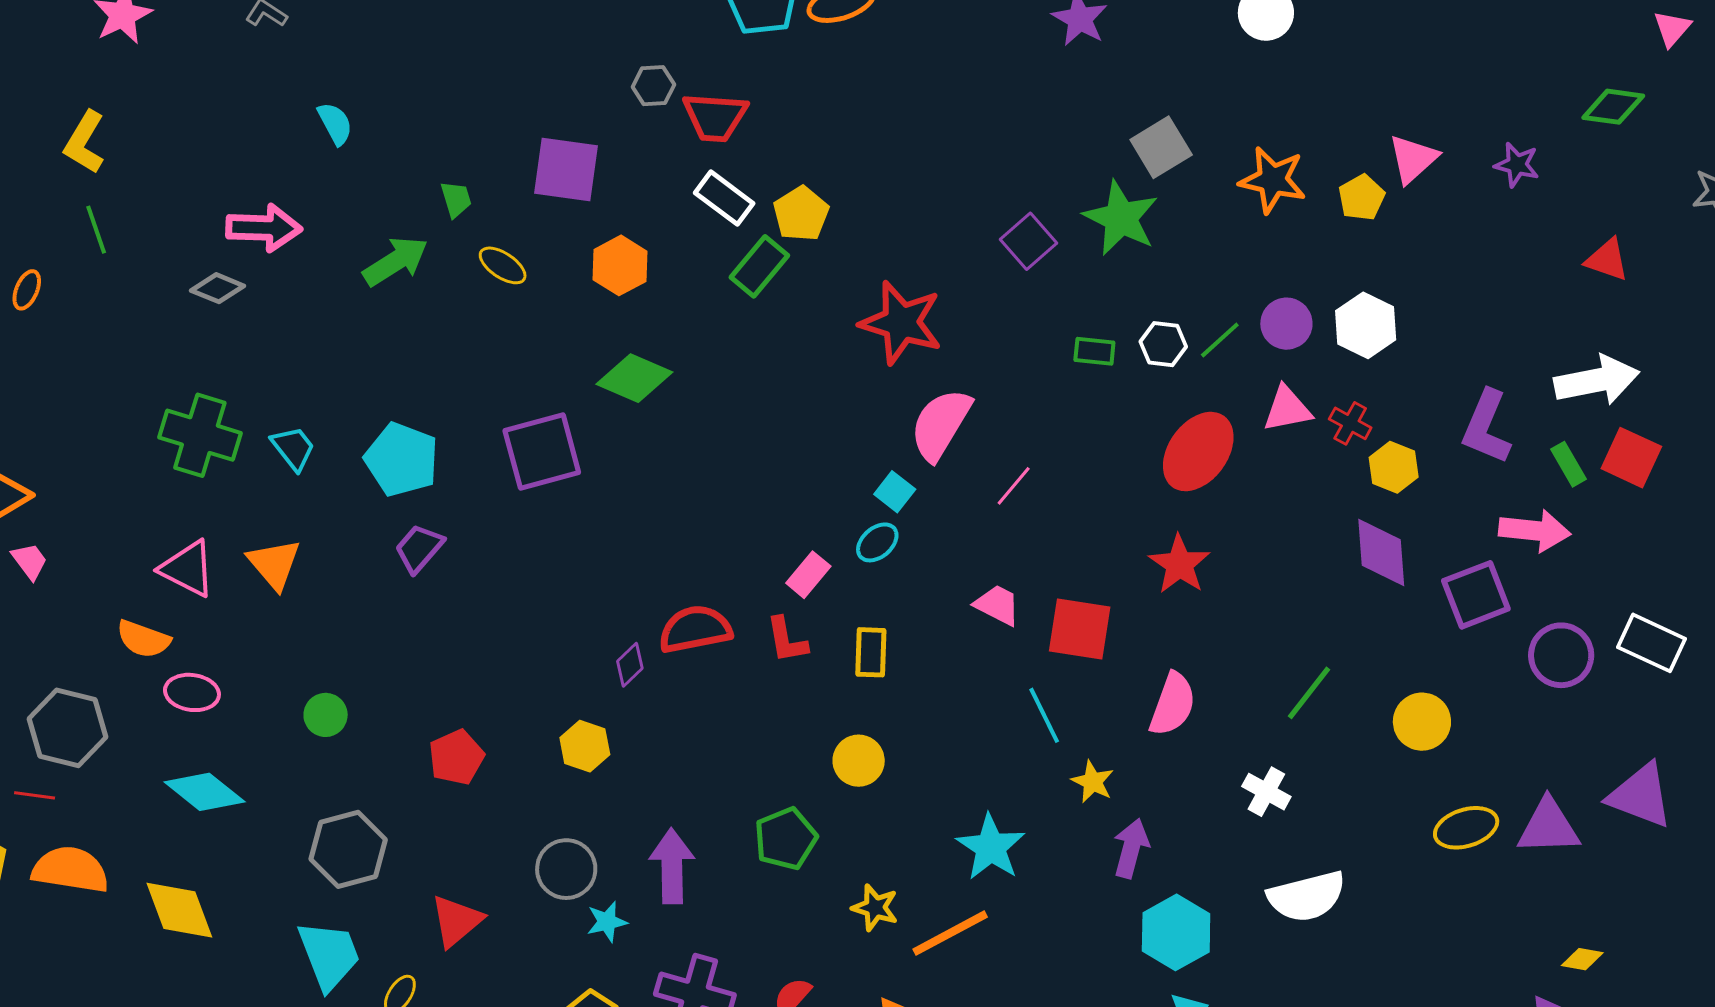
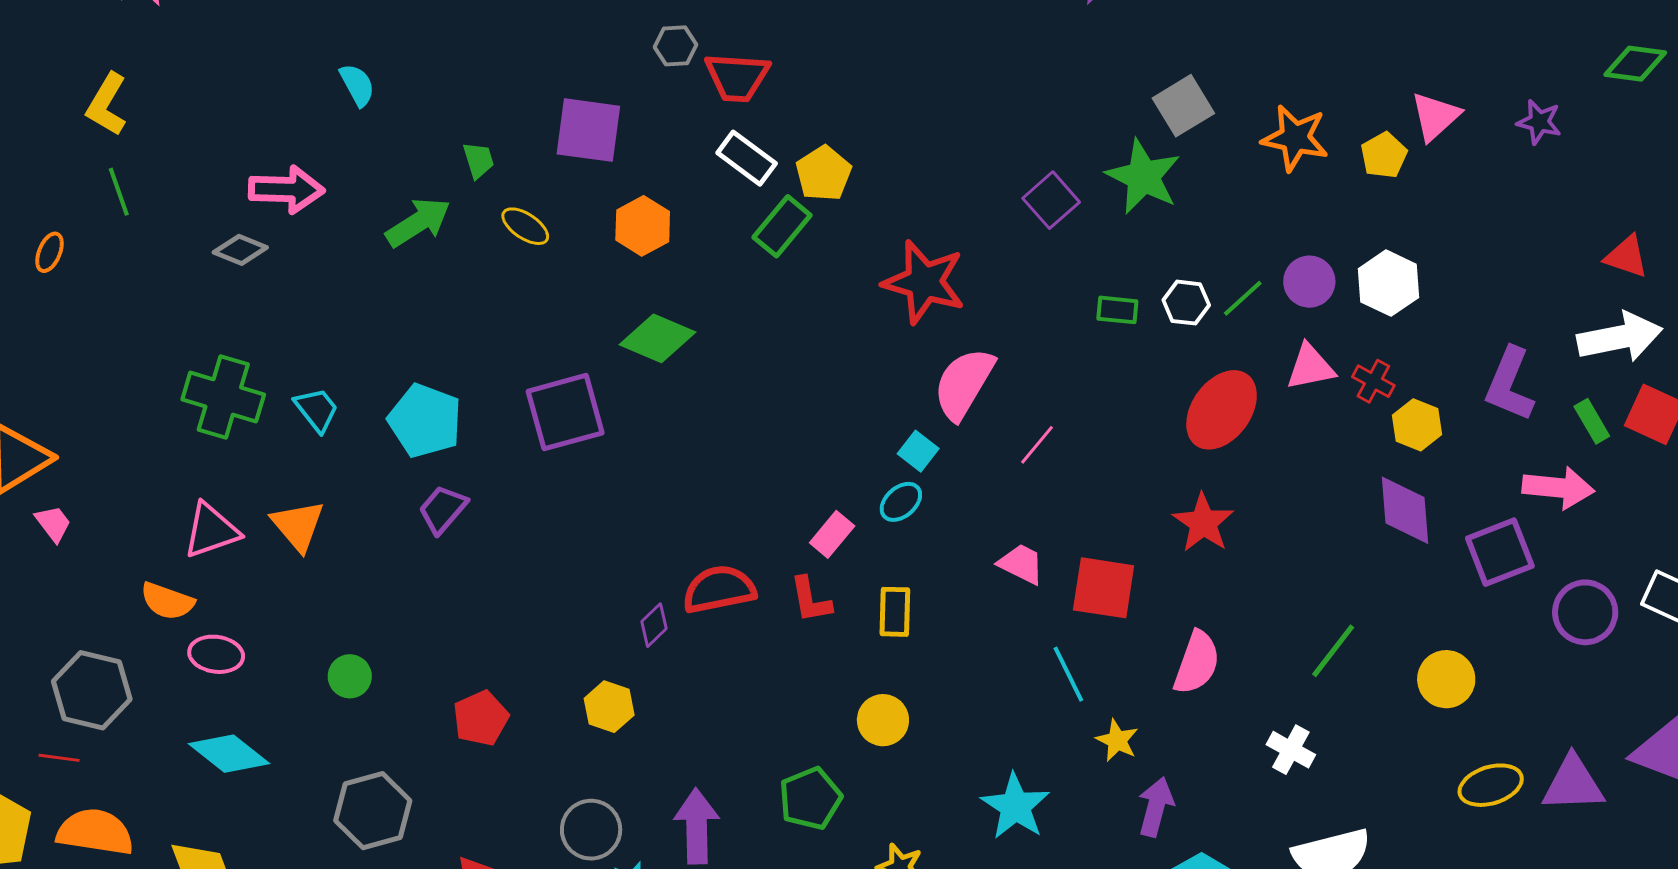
red triangle: (1607, 260) -> (1626, 257), moved
pink triangle: (188, 569) -> (211, 530), turned -46

